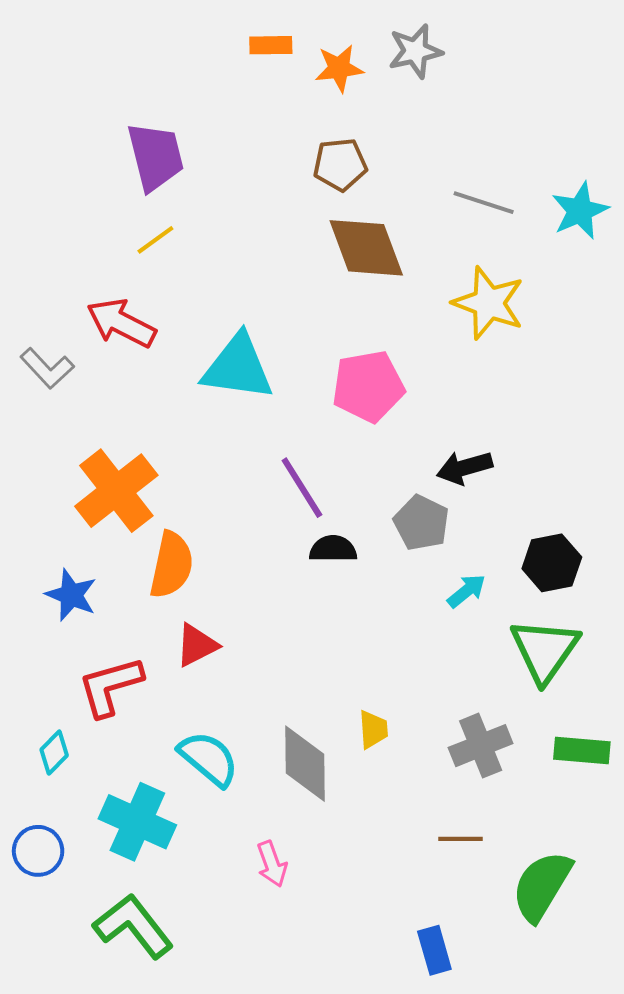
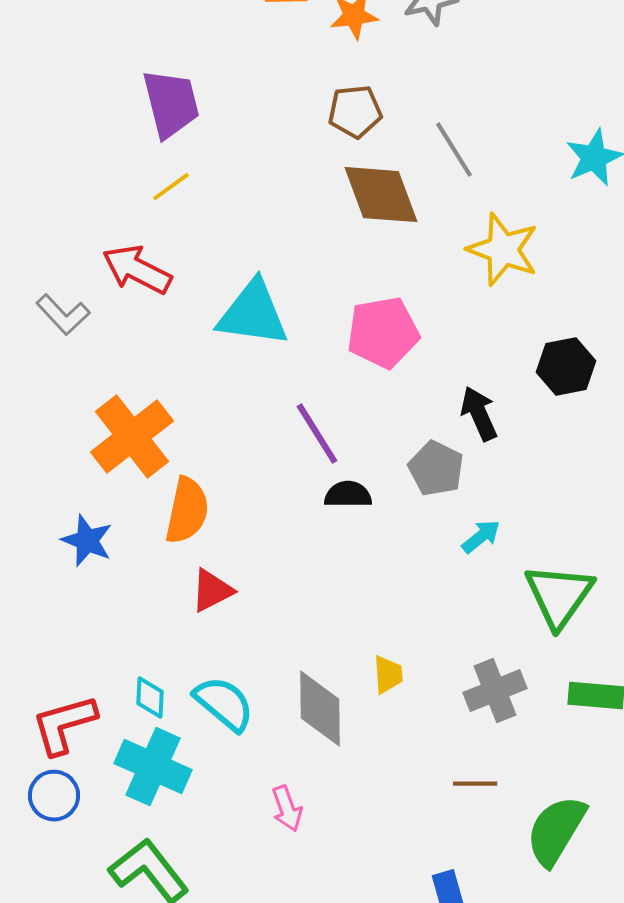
gray line: (484, 203) -> (454, 150), moved, turned 40
black arrow: (464, 468) -> (479, 414), turned 82
black hexagon: (552, 563) -> (566, 367), moved
red L-shape: (110, 686) -> (64, 725), moved
cyan diamond: (54, 753) -> (150, 698), moved, turned -42

